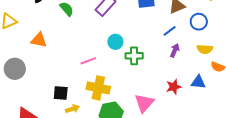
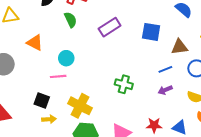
cyan circle: (115, 42) -> (66, 58), moved
purple arrow: (175, 50) -> (165, 90), turned -152
pink line: (88, 61) -> (58, 76), moved

